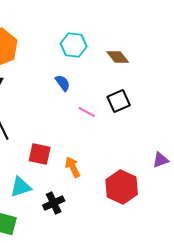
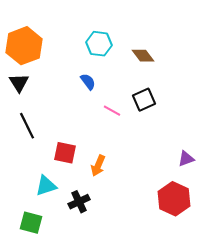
orange arrow: (73, 167) -> (98, 166), turned -130
red hexagon: (122, 187) -> (174, 199), moved

